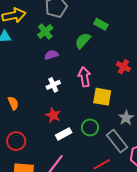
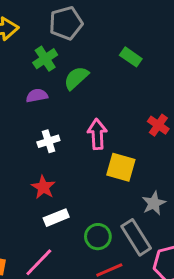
green semicircle: (83, 41) -> (76, 78), moved
purple semicircle: (51, 55) -> (37, 96), moved
green circle: (90, 127) -> (98, 237), moved

